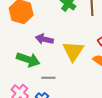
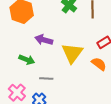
green arrow: (28, 60) -> (27, 60), size x0.7

